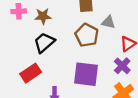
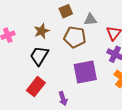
brown star: (43, 16) -> (42, 31), moved

